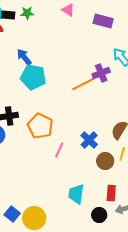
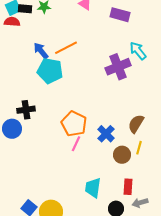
purple cross: (101, 73) -> (118, 67), size x1.4
orange line: (83, 84) -> (66, 48), moved
orange pentagon: (40, 126) -> (74, 124), moved

